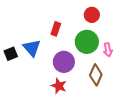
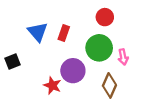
blue triangle: (32, 48) -> (38, 32), moved
red star: (59, 86) -> (52, 85), moved

